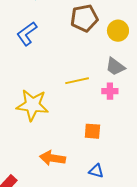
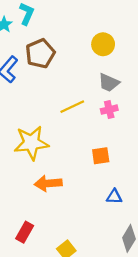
brown pentagon: (84, 18) -> (40, 53), moved
orange arrow: (53, 158) -> (48, 183), moved

